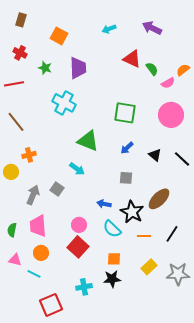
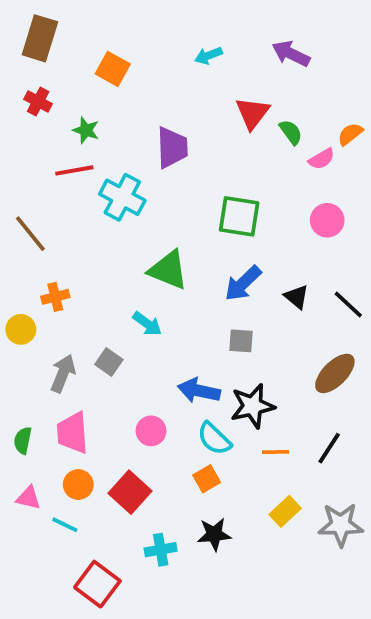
brown rectangle: (21, 20) -> (40, 38), size x1.6
red triangle: (132, 59) -> (253, 113), turned 42
purple trapezoid: (78, 68) -> (172, 147), moved
red line: (14, 84) -> (74, 170), moved
pink circle: (171, 115) -> (327, 220), size x0.7
blue arrow: (127, 148) -> (243, 283), size x1.5
brown ellipse: (159, 199) -> (335, 373), moved
blue arrow: (104, 204) -> (199, 391), size x1.5
black star: (132, 212) -> (253, 406), turned 30
red square: (78, 247) -> (130, 492), moved
orange square: (114, 259) -> (207, 479), moved, turned -32
red square: (51, 305) -> (97, 584), turned -30

